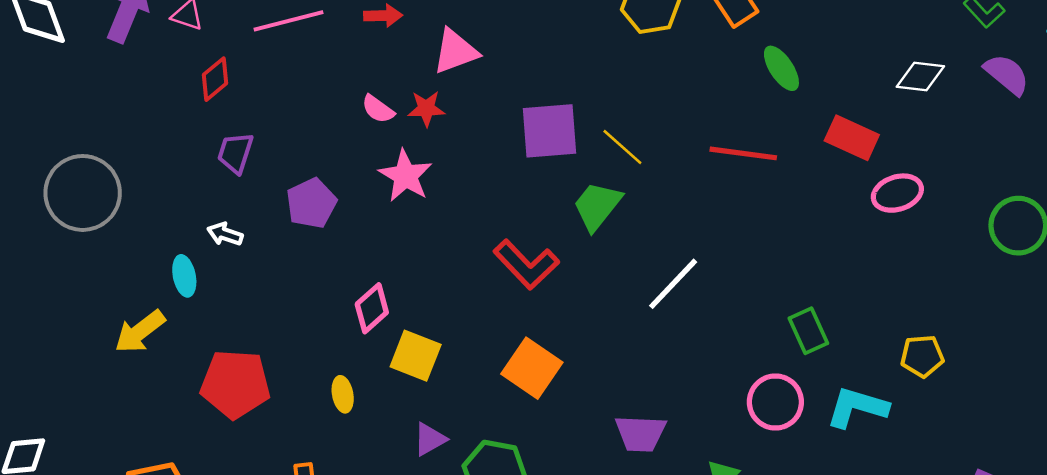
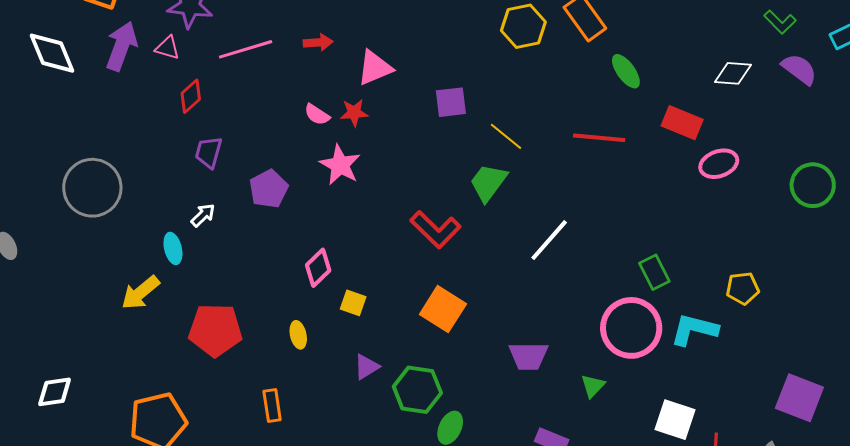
purple square: (550, 131) -> (451, 102), moved, size x0.7
white arrow: (225, 234) -> (203, 215), turned 120
yellow square: (416, 356) -> (353, 303), size x0.7
pink circle: (775, 402) -> (631, 328), size x1.4

